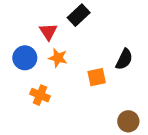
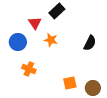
orange star: (58, 58) -> (51, 40), moved
orange square: (97, 77) -> (70, 83), moved

